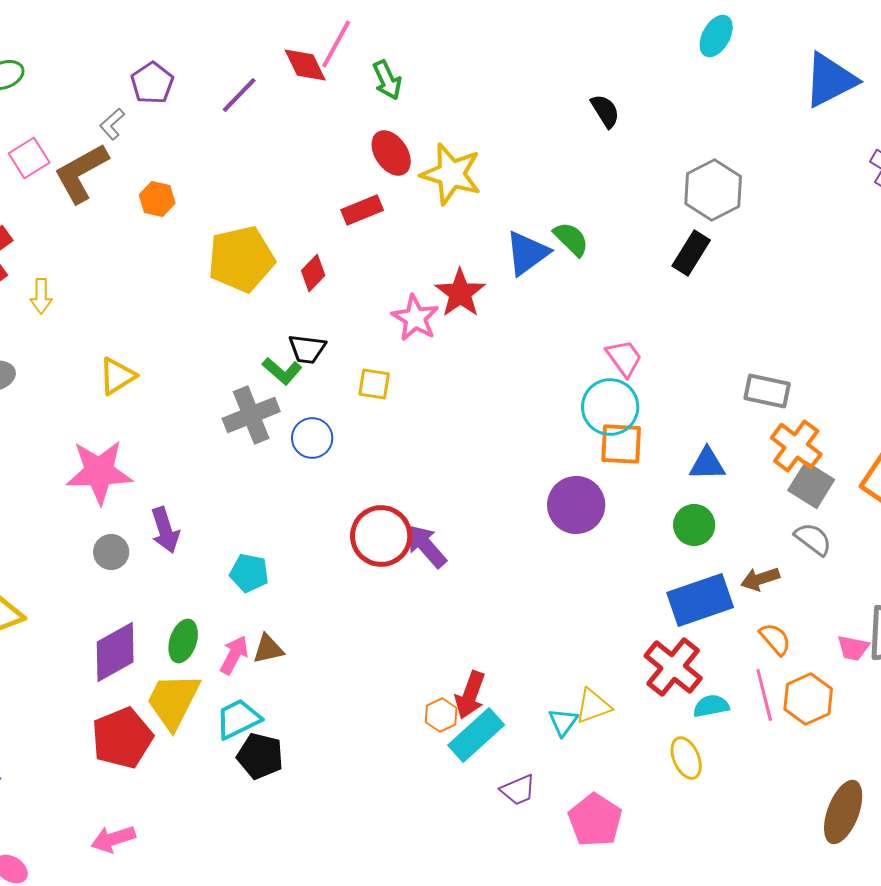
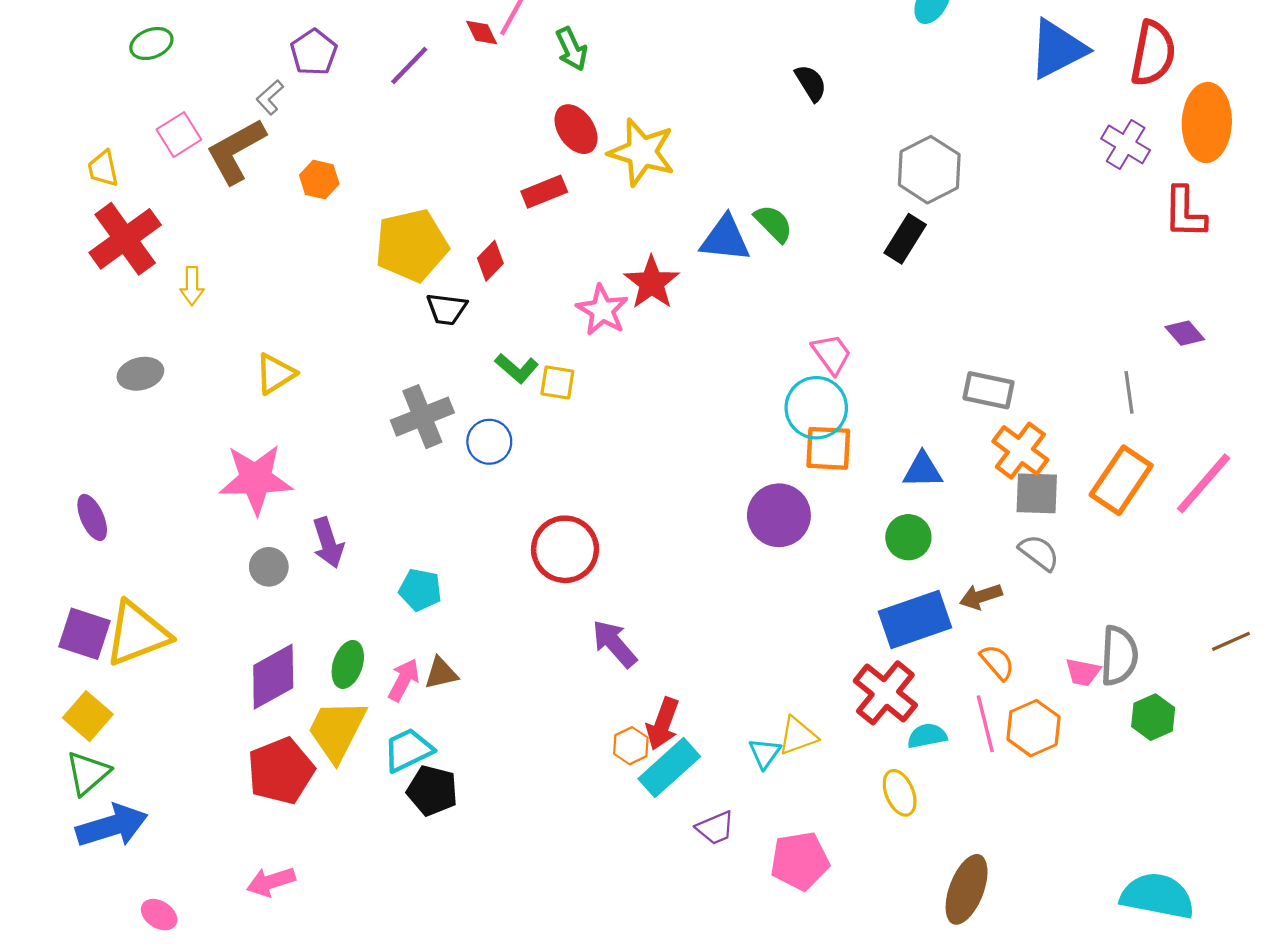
red diamond: (305, 65) -> (482, 33), size x0.7
blue triangle: (527, 253) -> (725, 239), turned 42
black trapezoid: (307, 349) -> (447, 309), moved
green L-shape: (282, 371) -> (517, 368), moved
gray square: (811, 485) -> (1037, 493), turned -30
purple arrow: (426, 546) -> (614, 644), moved
brown ellipse: (843, 812) -> (967, 889), moved
pink pentagon: (595, 820) -> (800, 861), turned 30

